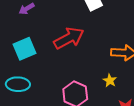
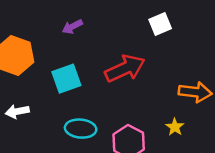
cyan ellipse: (18, 84) -> (81, 129), moved

